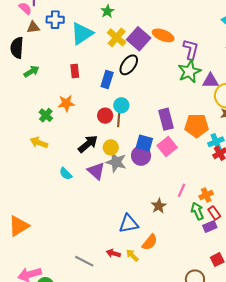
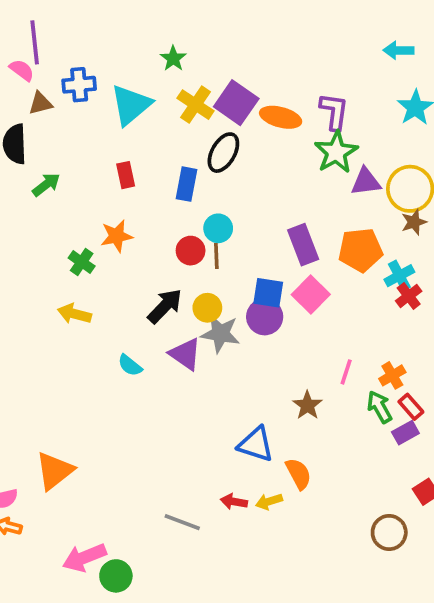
orange ellipse: (163, 35) -> (281, 117), moved
purple triangle: (211, 81) -> (366, 182), moved
blue triangle: (129, 224) -> (256, 444), turned 35
orange semicircle: (150, 242) -> (298, 474), turned -60
yellow arrow: (132, 255) -> (269, 502), turned -56

